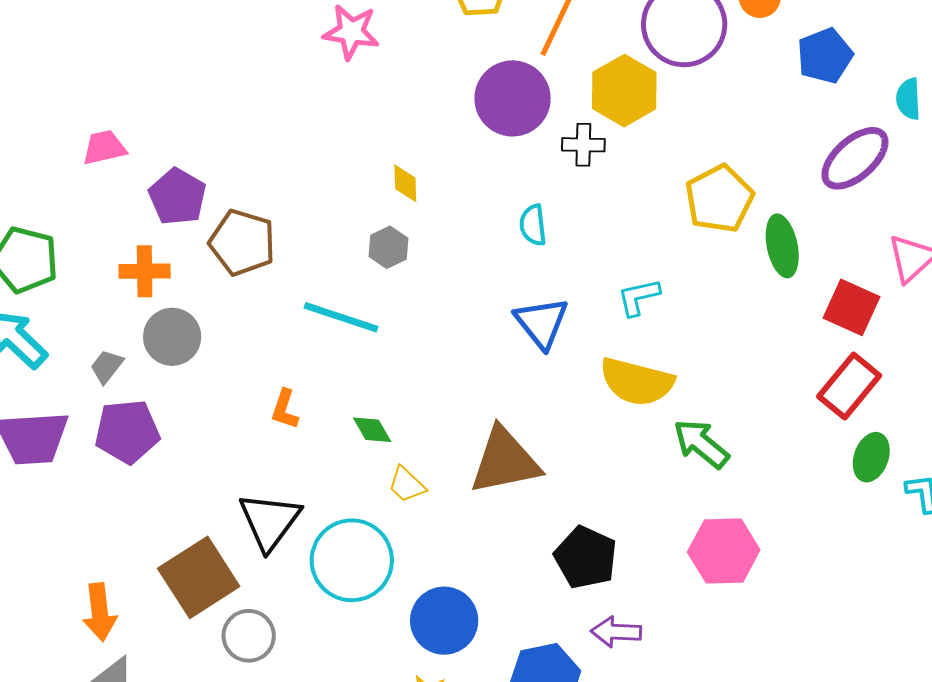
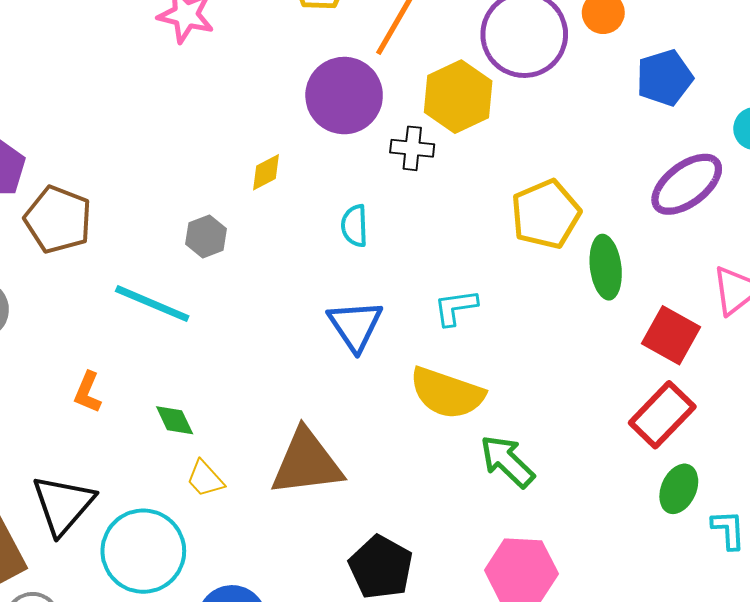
yellow diamond: (405, 183) -> (266, 172), moved, turned 60

